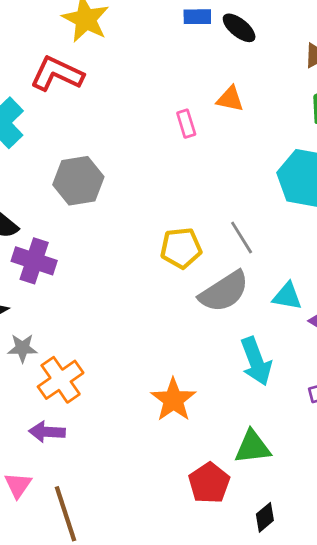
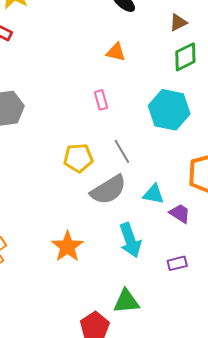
pink rectangle: (186, 124) -> (101, 100), moved
orange star: (173, 400) -> (67, 247), moved

